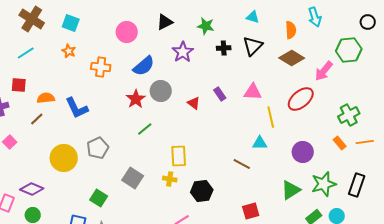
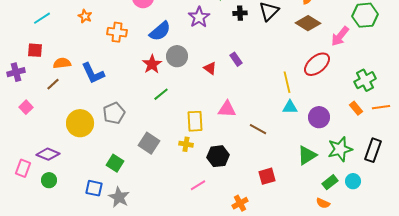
pink triangle: (253, 92) -> (227, 109), moved
cyan triangle: (260, 143) -> (290, 107), moved

